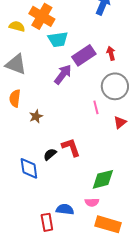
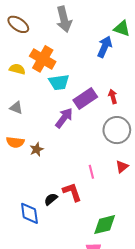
gray triangle: (16, 64) -> (16, 108), size x0.6
orange semicircle: (15, 98) -> (15, 142), turned -90
pink line: (96, 107) -> (91, 172), moved
brown star: (36, 116) -> (37, 149), moved

